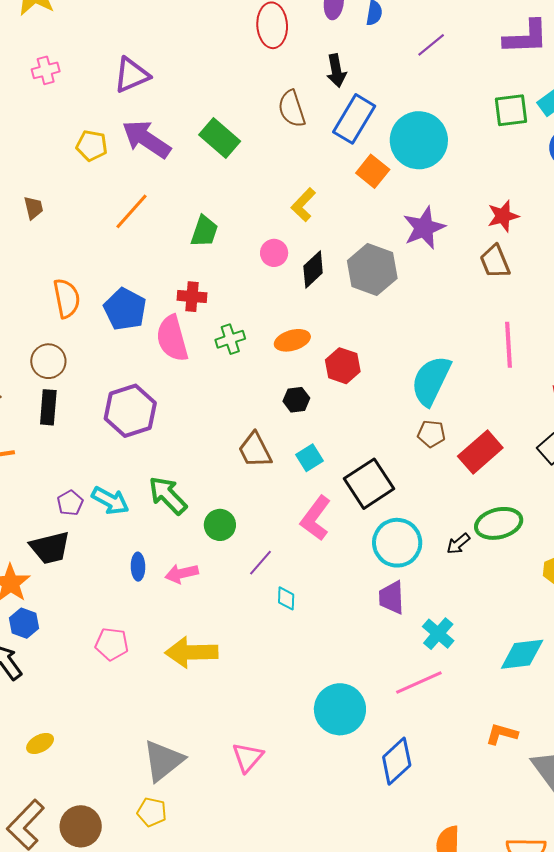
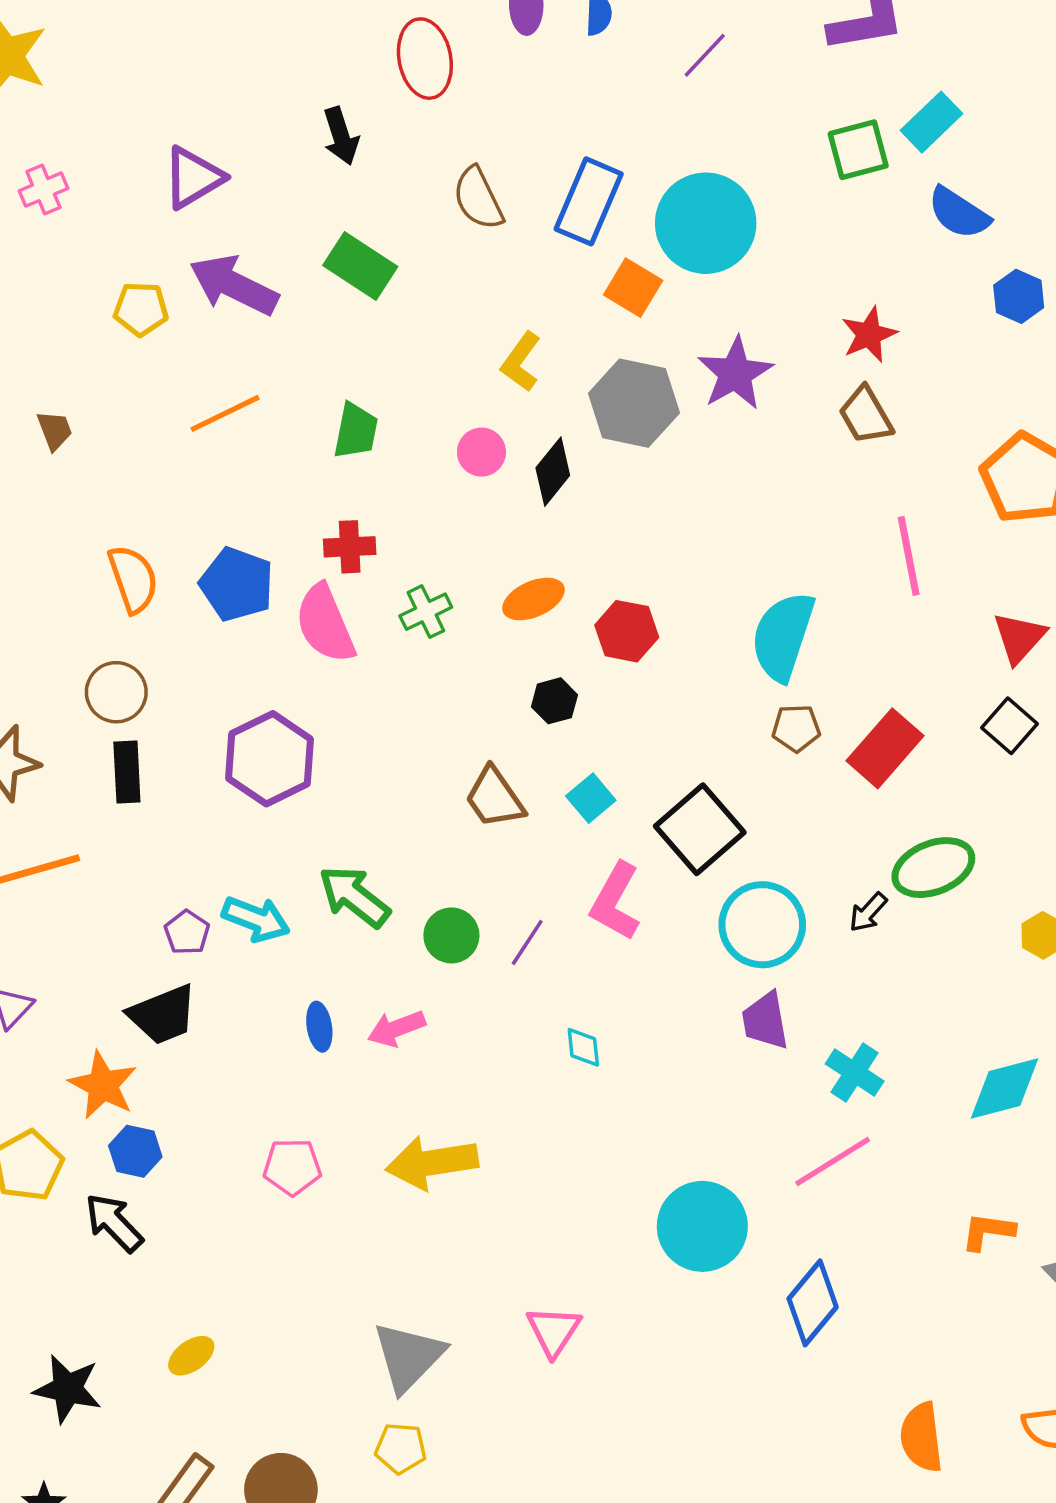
black arrow: (336, 71) -> (341, 136), moved
orange line: (132, 211) -> (225, 413), turned 30
gray hexagon: (372, 269) -> (634, 403), moved
purple line: (261, 563) -> (527, 943), moved

